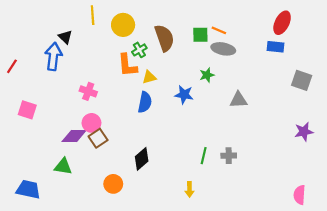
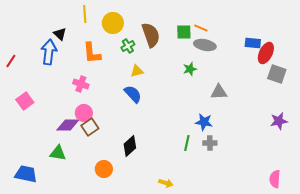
red ellipse: (282, 23) -> (266, 53), moved
orange L-shape: (127, 65) -> (92, 53), moved
blue star: (184, 95) -> (204, 122), moved
blue semicircle: (145, 102) -> (133, 94), turned -54
pink square: (27, 110) -> (25, 101), turned 36
yellow arrow: (189, 189) -> (166, 183), moved, turned -72

